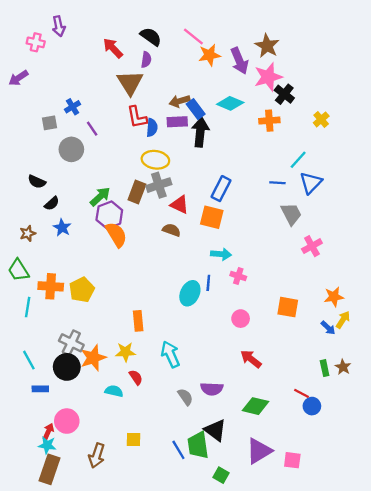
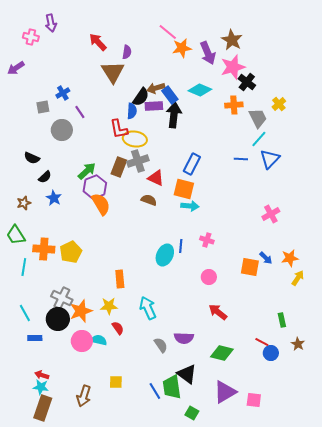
black semicircle: (151, 37) -> (141, 97), moved, turned 90
red L-shape: (137, 117) -> (119, 129), moved
gray trapezoid: (291, 214) -> (258, 118), moved
cyan arrow: (221, 254) -> (190, 206), moved
blue arrow: (328, 328) -> (266, 258), moved
brown star: (343, 367) -> (298, 344), moved
pink circle: (67, 421) -> (82, 341), moved
red arrow: (48, 431) -> (42, 375), turned -96

